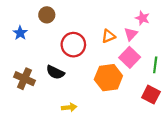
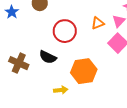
blue star: (20, 33) -> (12, 12), moved
orange hexagon: (108, 78) -> (84, 71), moved

